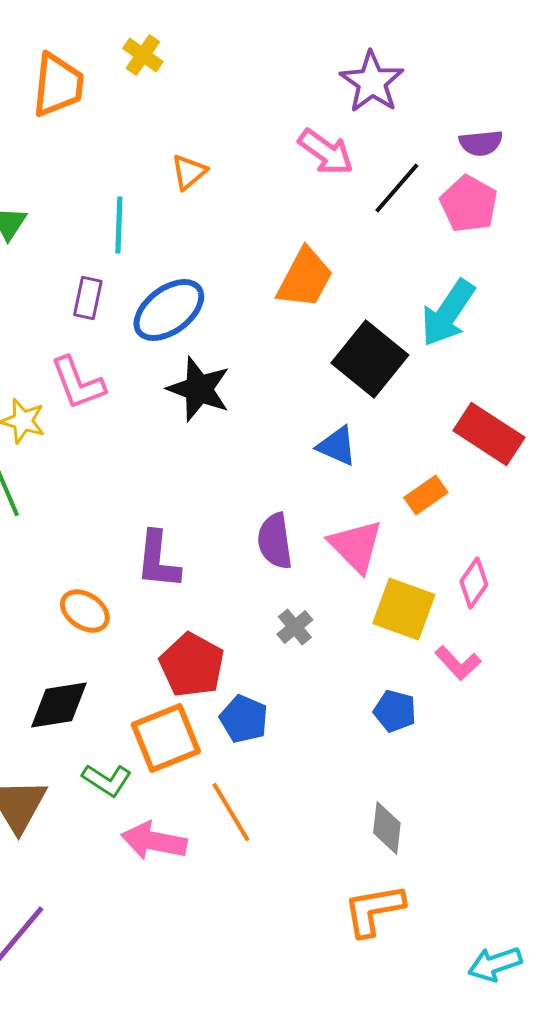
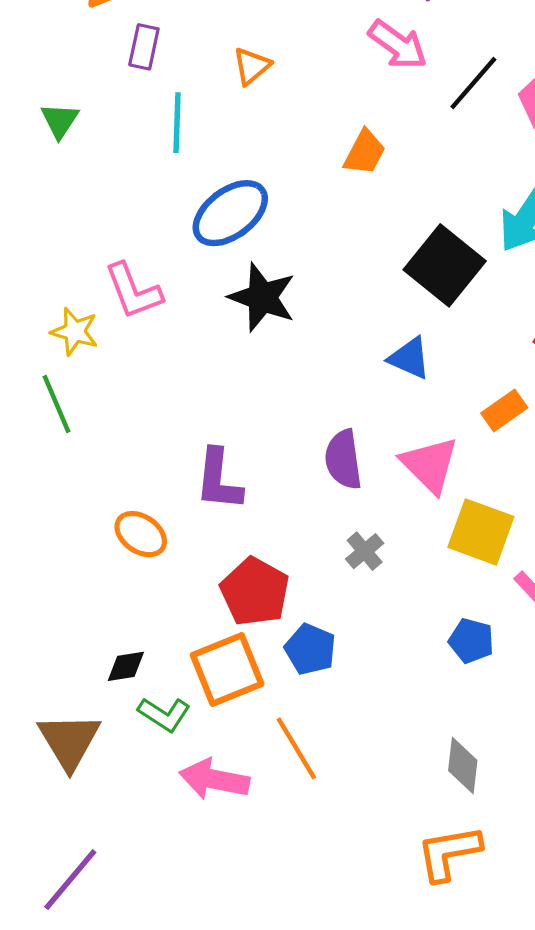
orange trapezoid: (305, 278) -> (365, 152), moved, size x0.7
purple rectangle: (88, 298) -> (144, 47), moved
black diamond: (59, 705) -> (126, 666), moved, size x0.6

